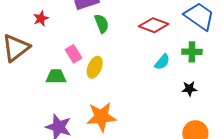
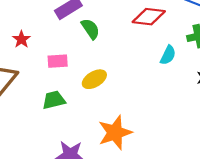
pink rectangle: (74, 54) -> (58, 61), moved, turned -48
yellow ellipse: (95, 67) -> (94, 79), turned 50

